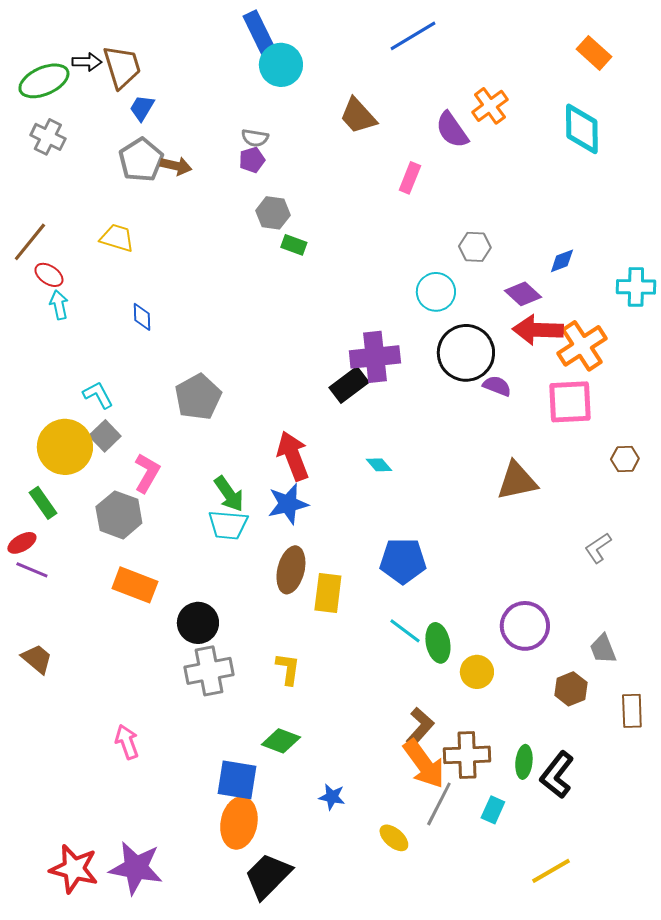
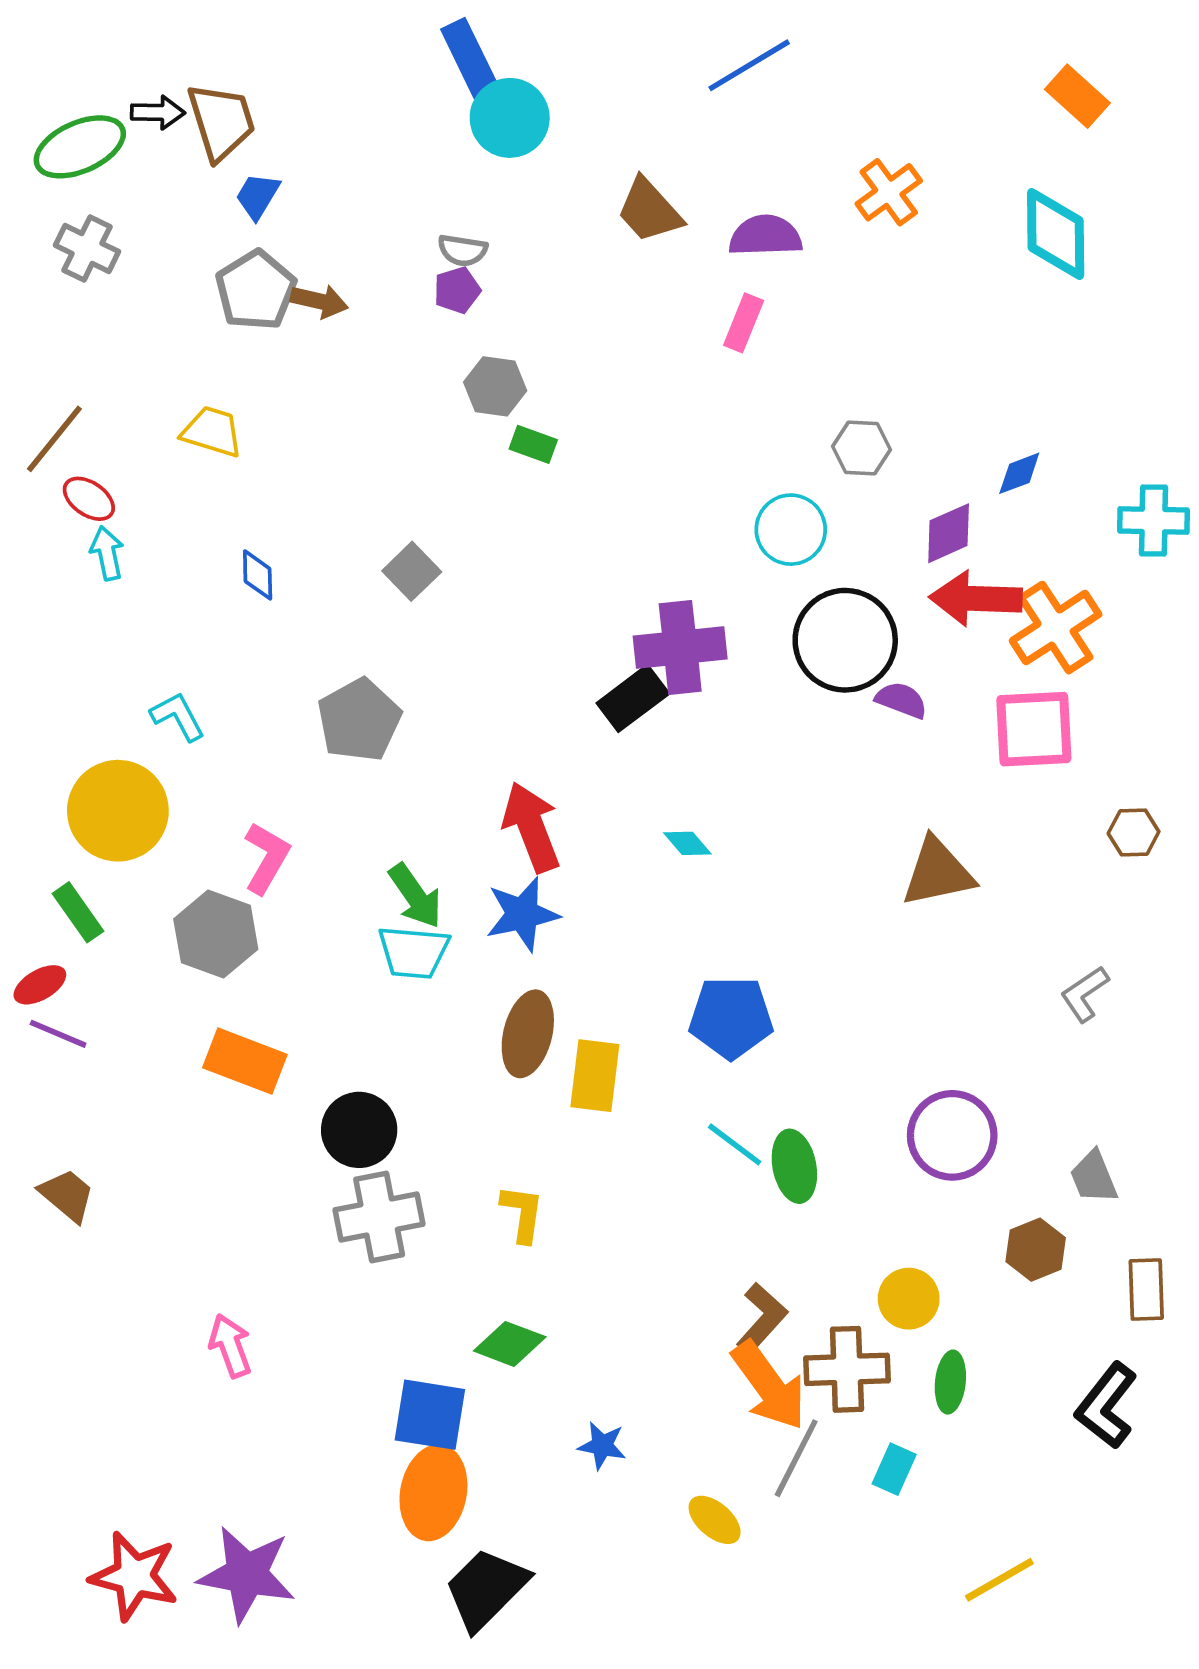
purple semicircle: (452, 130) -> (765, 236), moved, turned 123
purple diamond: (523, 294) -> (949, 533), turned -66
gray square: (105, 436) -> (412, 571), moved
yellow circle: (477, 672) -> (909, 1299), moved
black L-shape: (557, 775) -> (1106, 1406), moved

